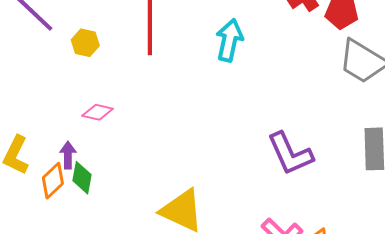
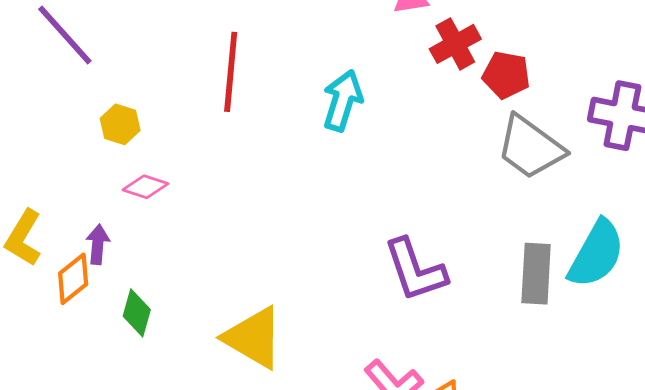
yellow hexagon: (85, 43) -> (120, 124), moved
green diamond: (82, 178) -> (137, 313), moved

